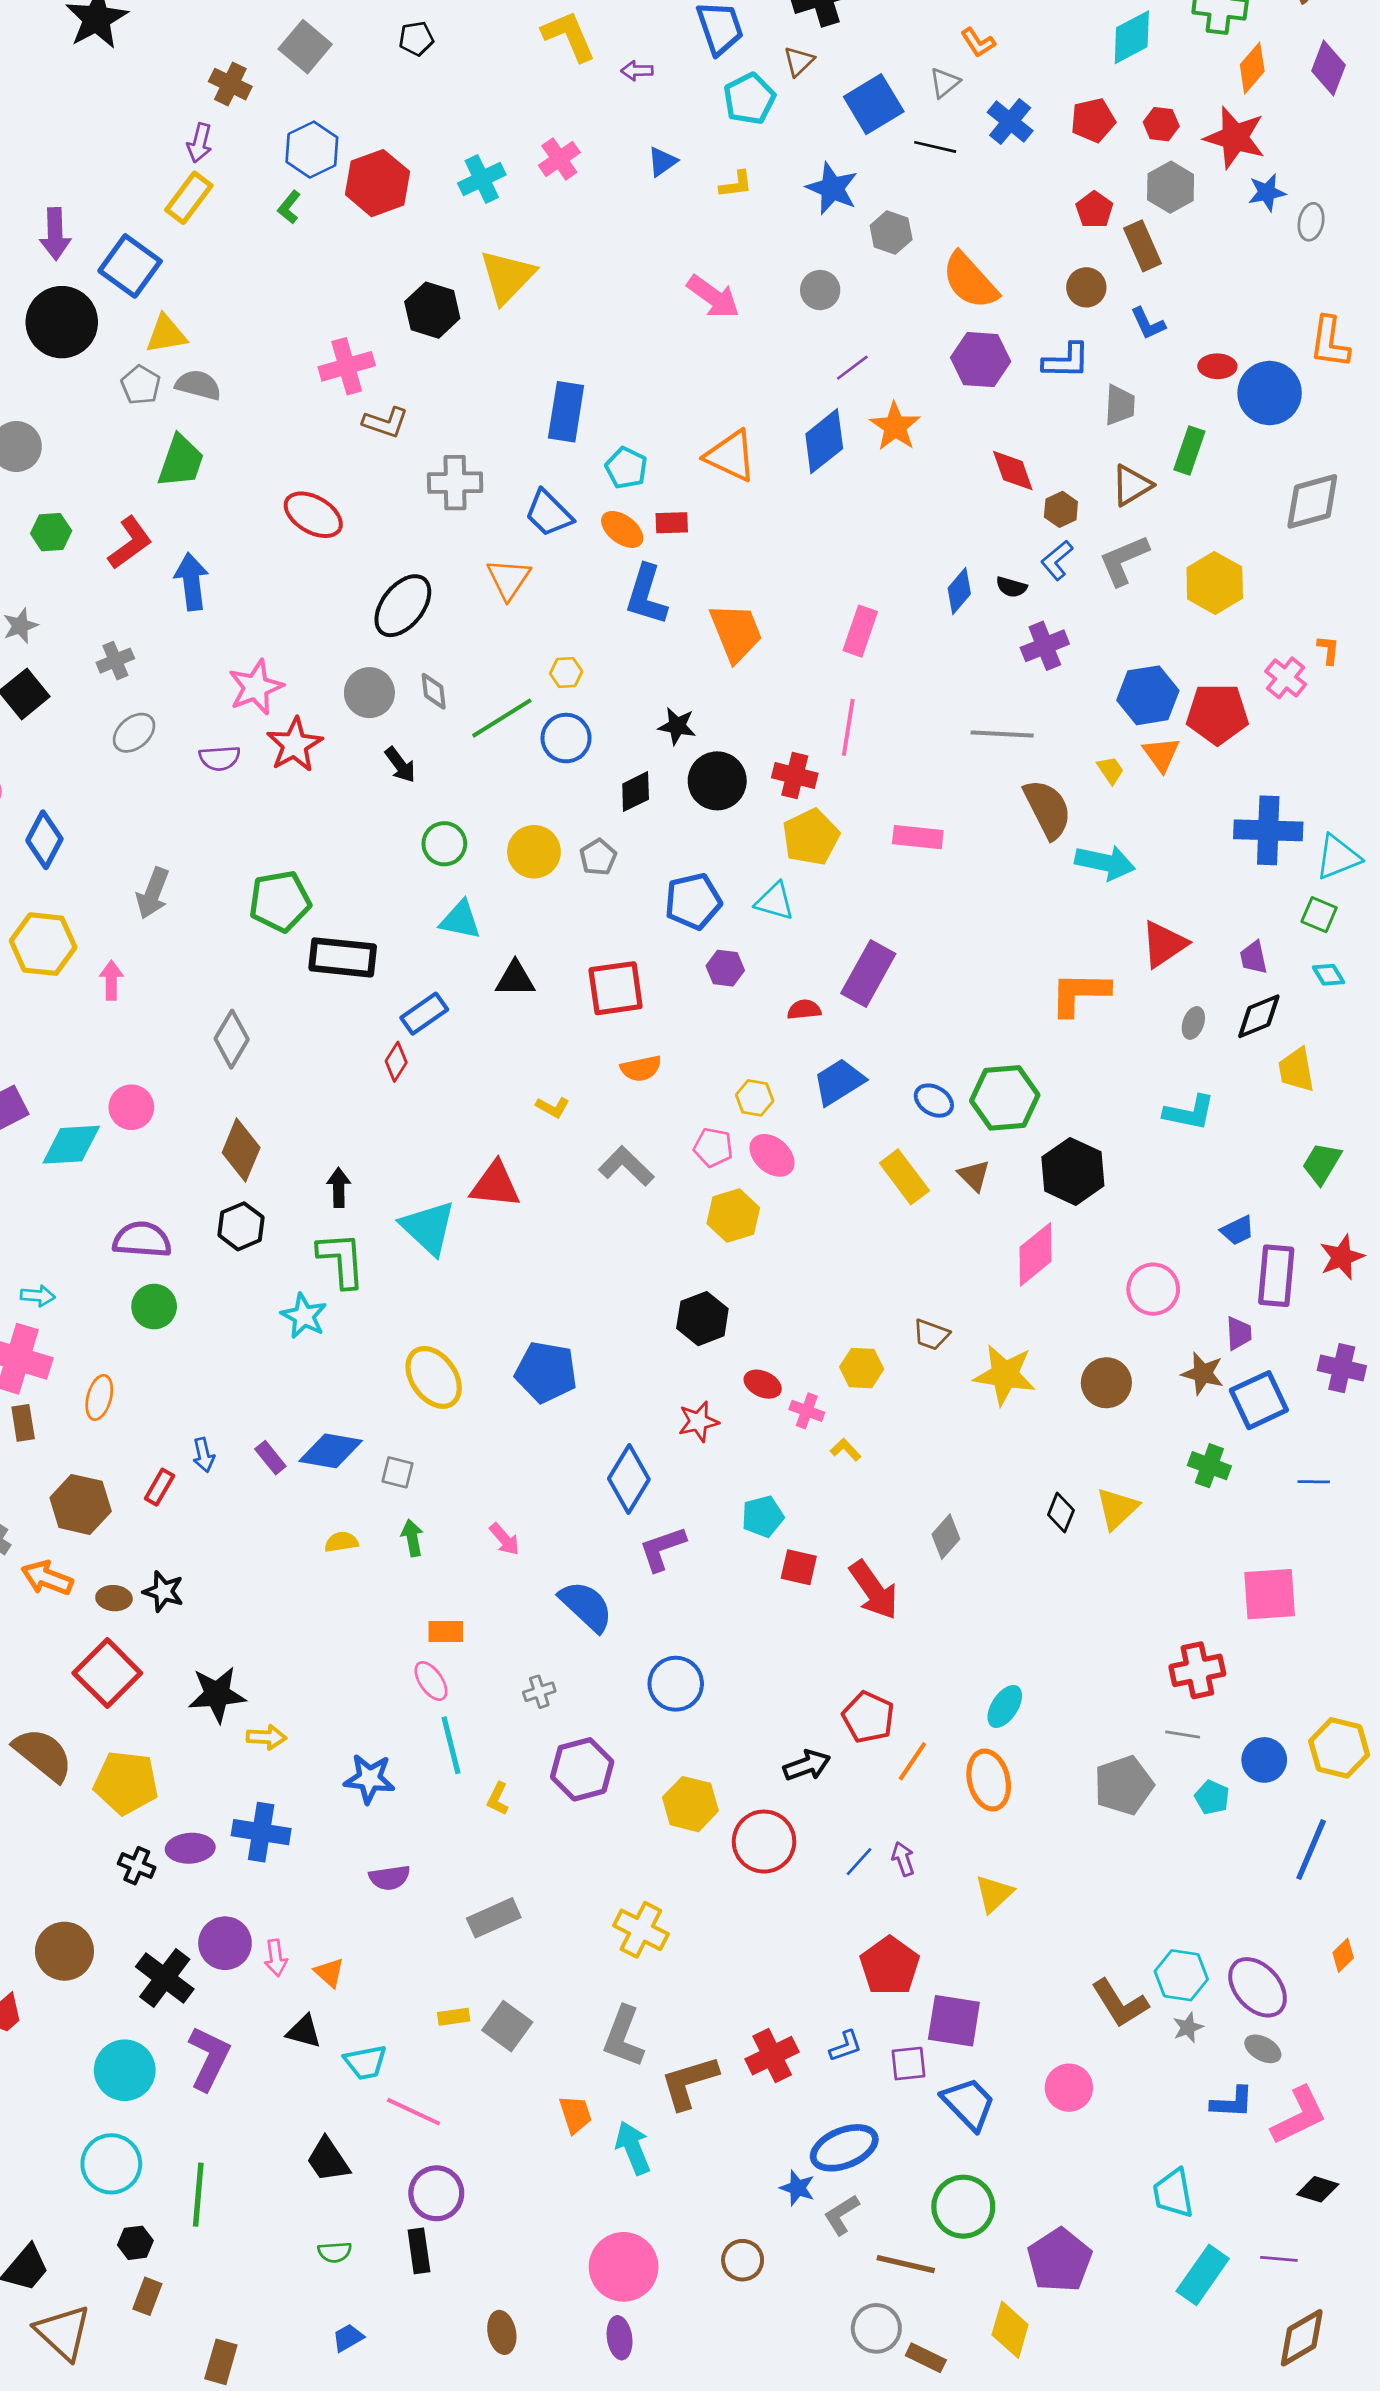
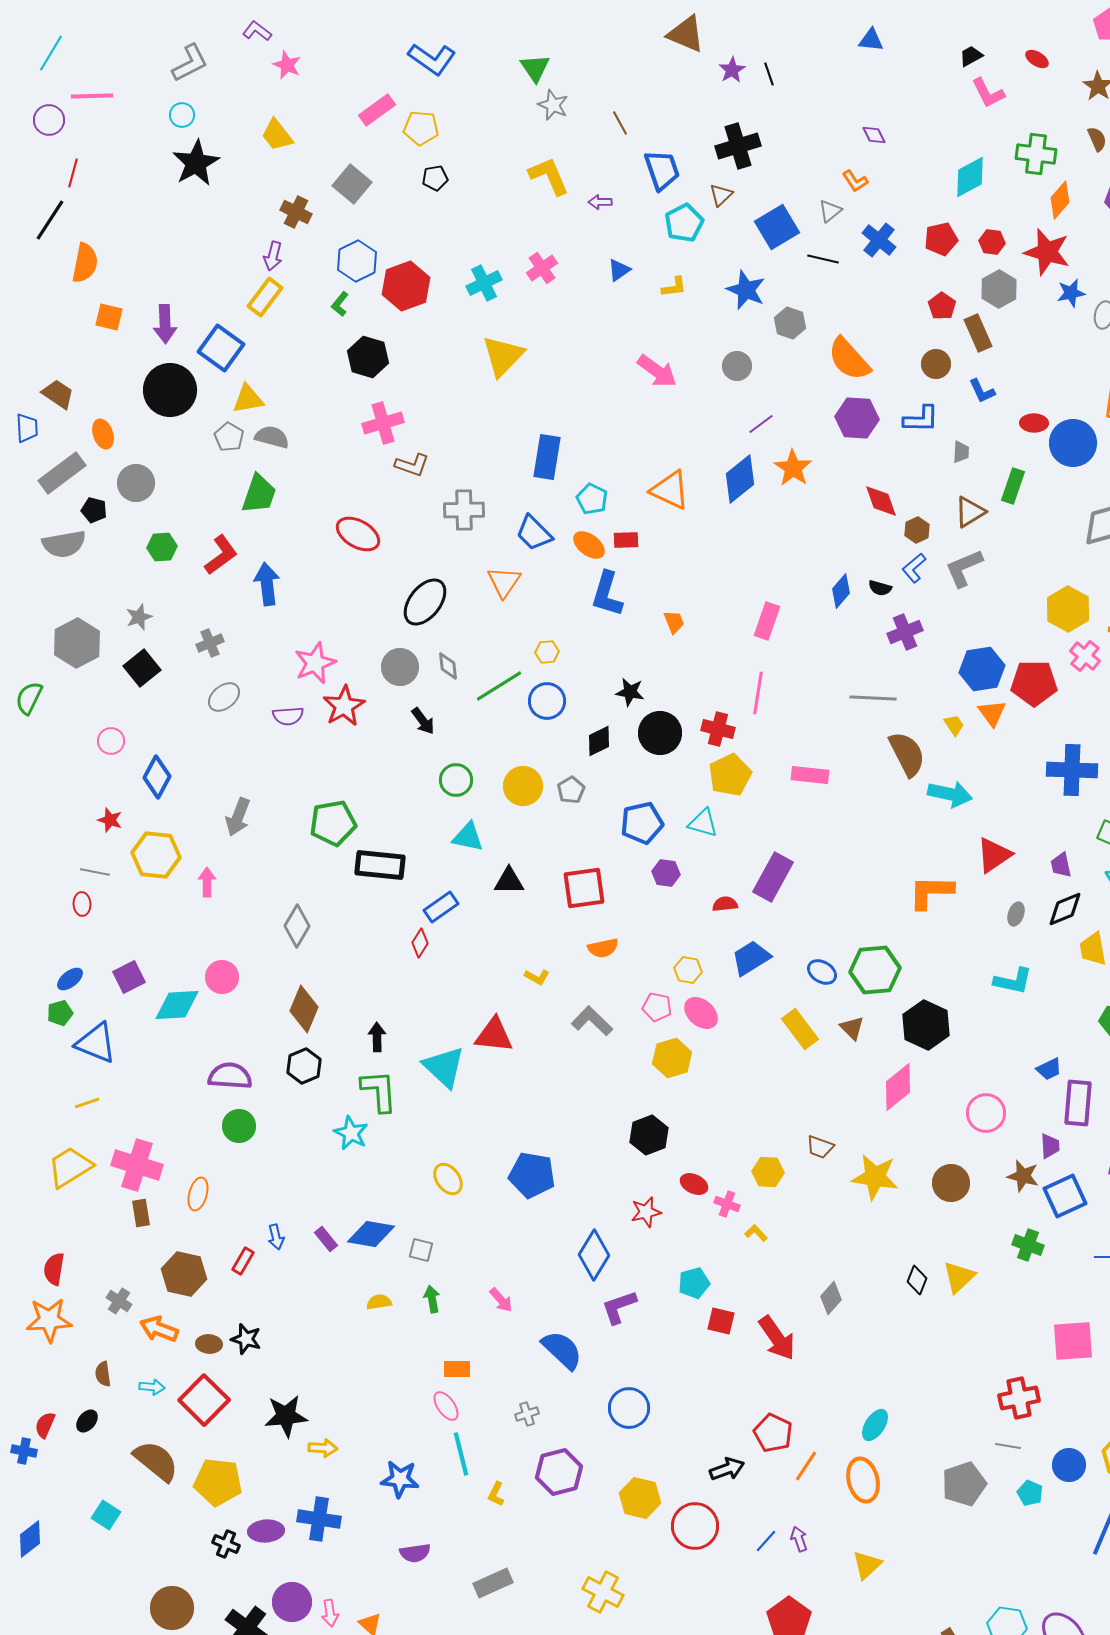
black hexagon: (432, 310) -> (368, 357), moved
gray trapezoid: (1120, 405) -> (961, 452), size x0.7
yellow hexagon: (1215, 583) -> (1068, 609), moved
orange trapezoid: (736, 632) -> (674, 622), size x0.5
cyan arrow: (38, 1296) -> (152, 1387), moved
yellow ellipse: (434, 1377) -> (448, 1179), size x0.7

